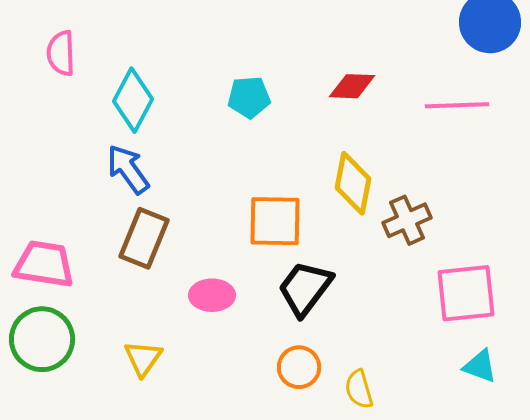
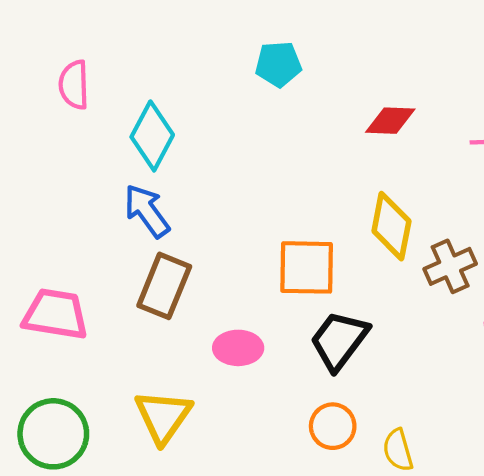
cyan pentagon: (249, 97) -> (278, 64), moved
green circle: (42, 339) -> (53, 434), moved
yellow triangle: (143, 358) -> (163, 416), size x1.4

